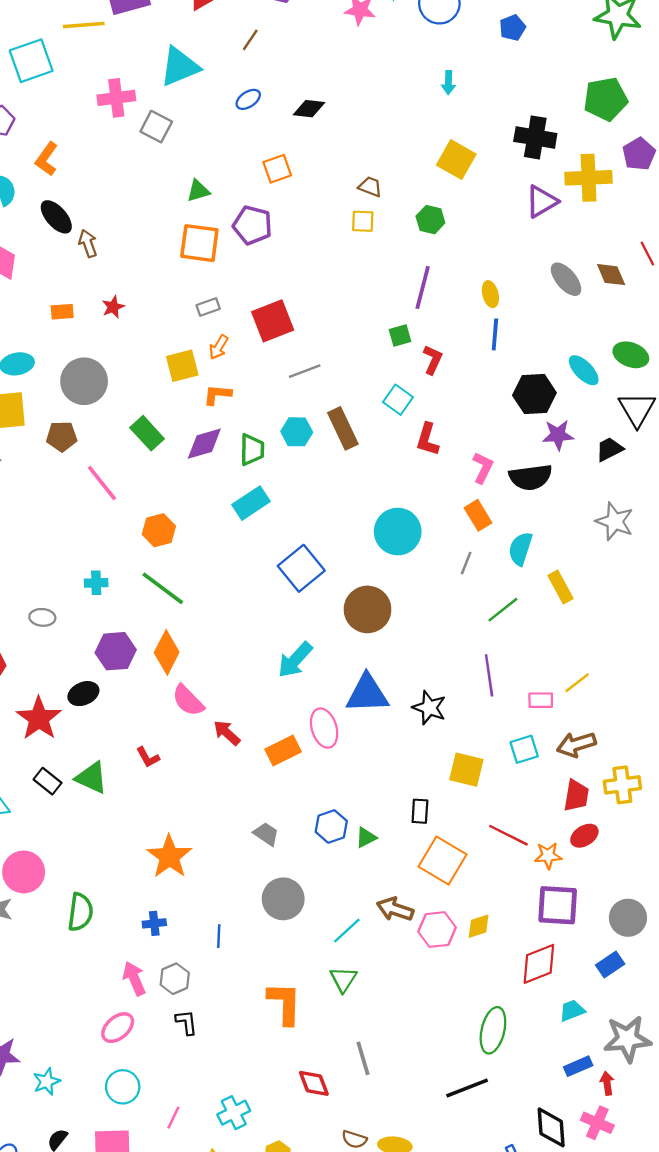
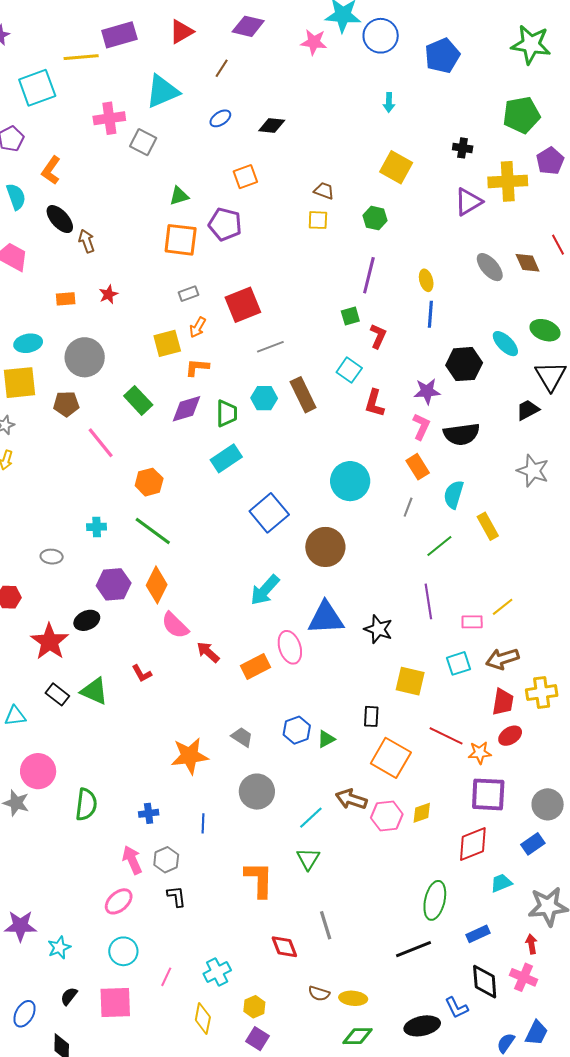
blue pentagon: (512, 28) -> (442, 56), size x1.6
black cross: (535, 137) -> (463, 148), size x0.6
purple star: (558, 435) -> (427, 391), moved
orange star: (169, 857) -> (190, 756), moved, turned 30
blue rectangle: (578, 1066) -> (478, 934), moved

